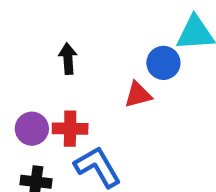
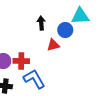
black arrow: (68, 59) -> (41, 23), moved

